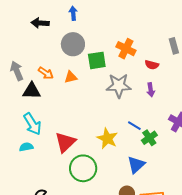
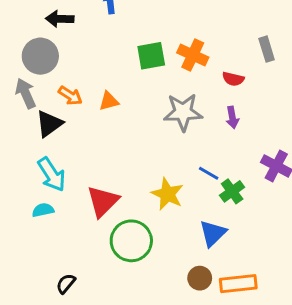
gray circle: (73, 44) -> (40, 56), moved
green square: (97, 60) -> (151, 56), moved
black triangle: (32, 91) -> (49, 124), turned -36

